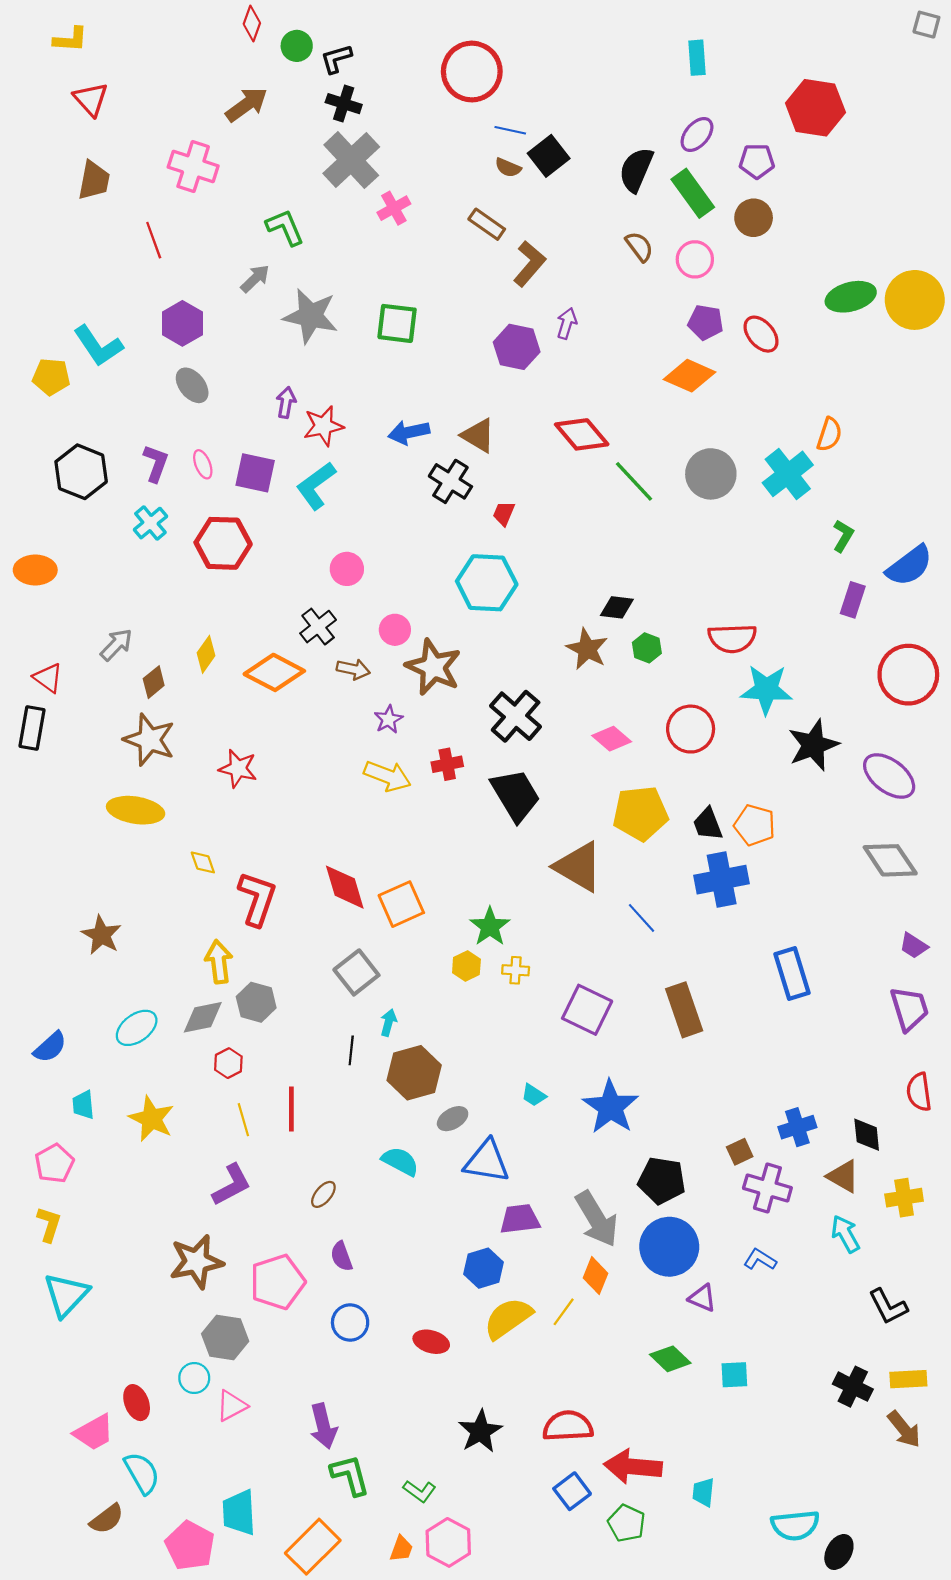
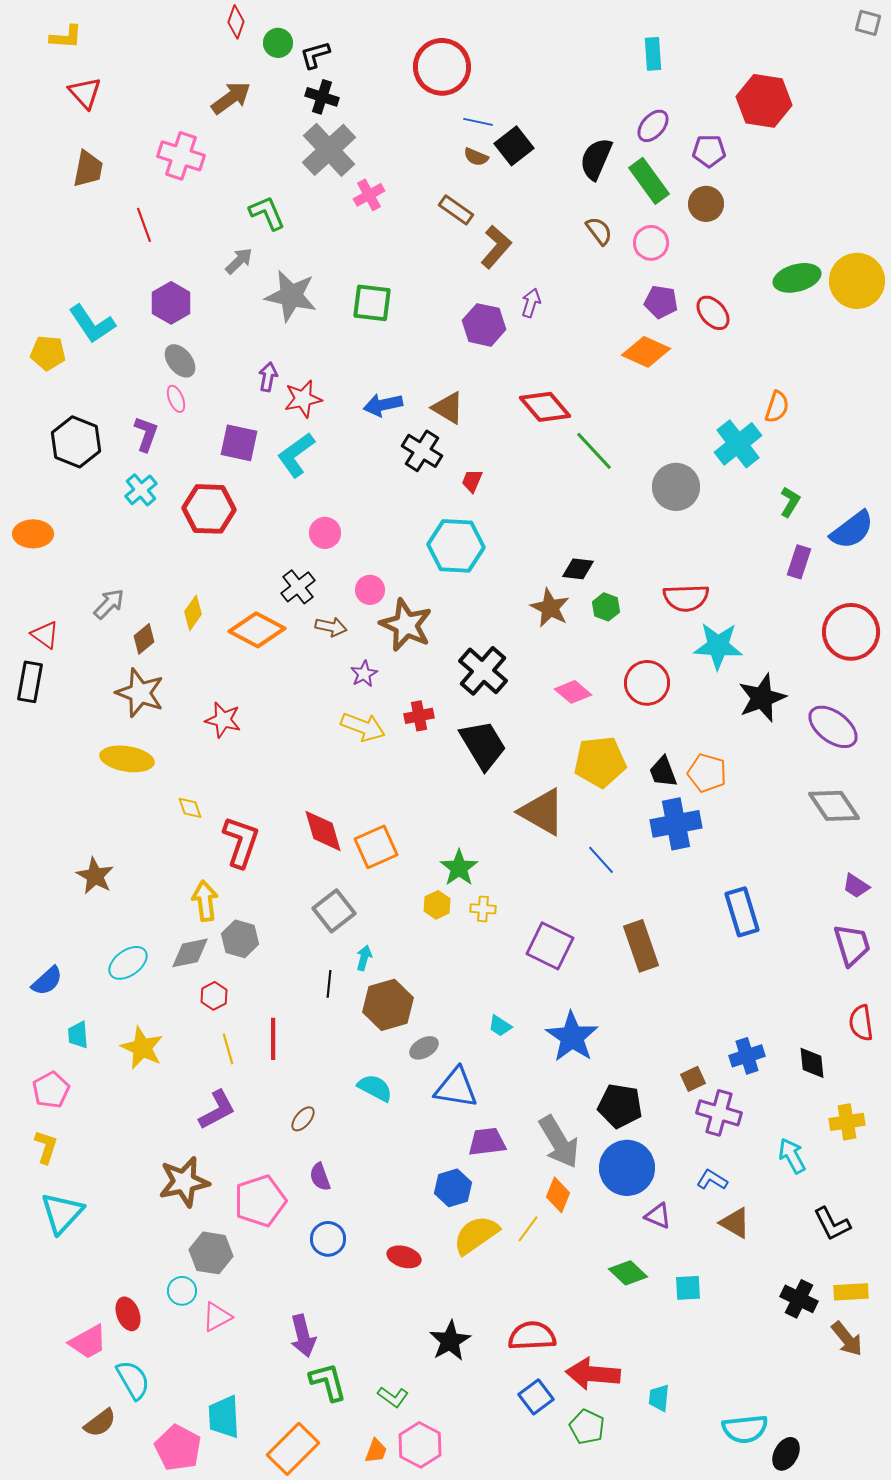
pink ellipse: (203, 464) -> (176, 399), moved
gray circle: (711, 474) -> (676, 487), moved
brown triangle: (843, 1176) -> (735, 1223), moved

